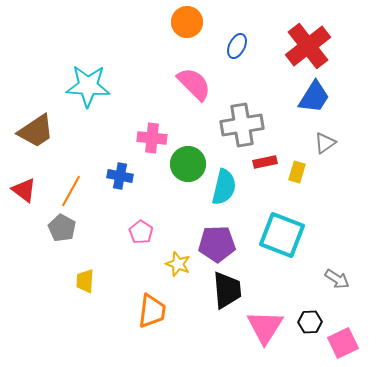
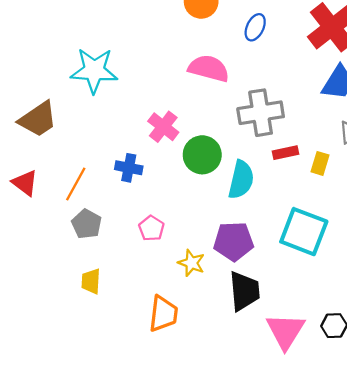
pink semicircle: (194, 84) -> (209, 68), turned -30
pink cross: (152, 138) -> (163, 127), turned 32
gray pentagon: (62, 228) -> (87, 224), moved

